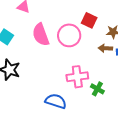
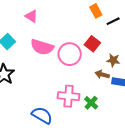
pink semicircle: (41, 35) -> (42, 47), turned -65
green cross: (97, 89) -> (91, 103), moved

